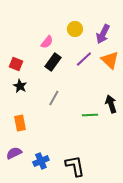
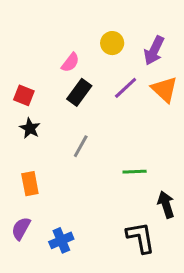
black arrow: (111, 104) -> (166, 205), moved
purple semicircle: (14, 153) -> (21, 228), turned -35
black L-shape: (75, 166) -> (141, 237), moved

